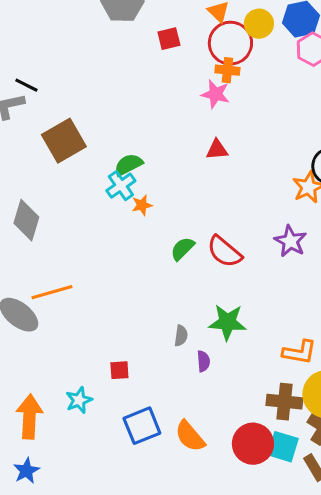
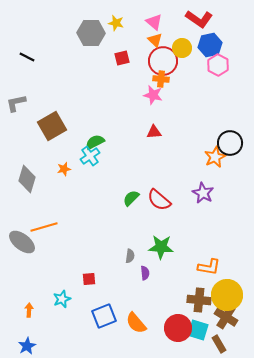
black line: (26, 85) -> (27, 57), moved
orange star: (142, 205) -> (64, 169), moved
orange arrow: (29, 417) -> (29, 310), size x0.5

